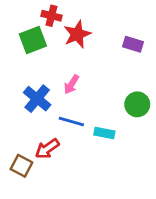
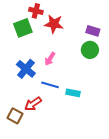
red star: (77, 34) -> (54, 24), turned 30
green circle: (137, 104) -> (90, 50), moved

